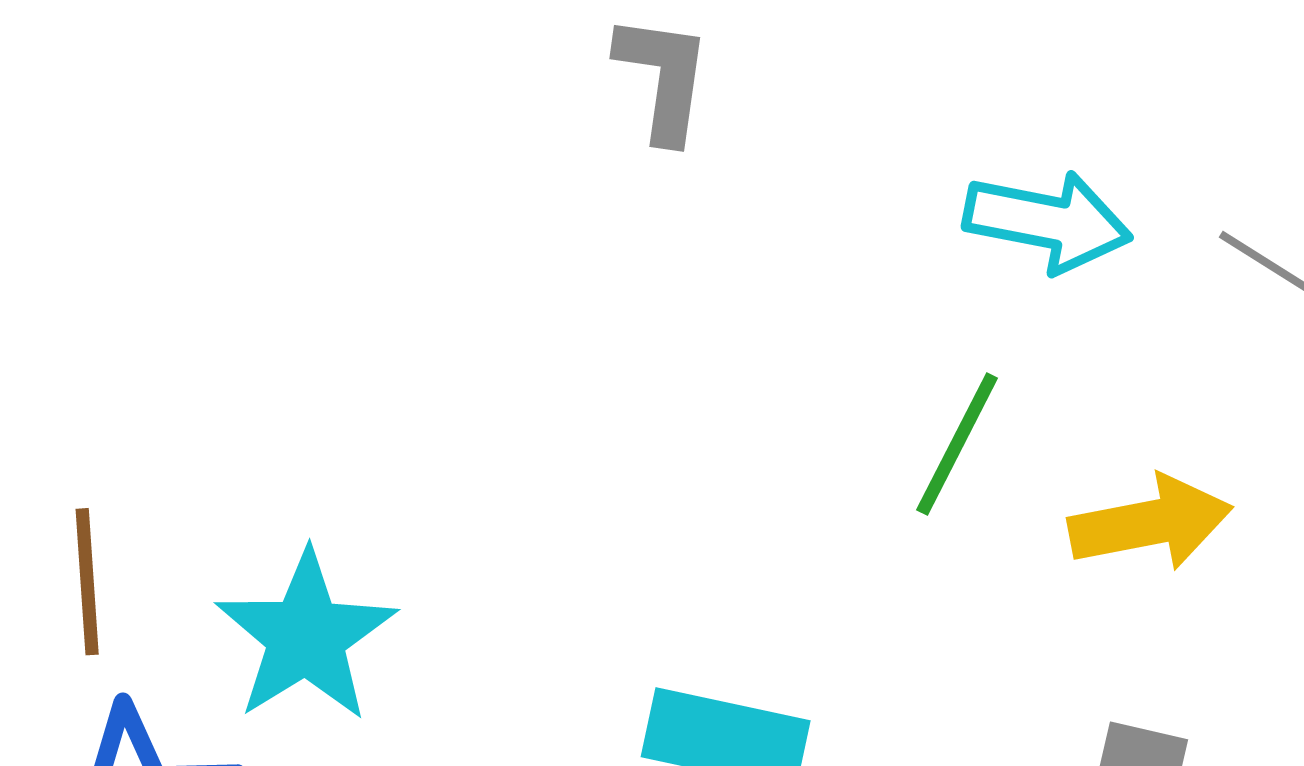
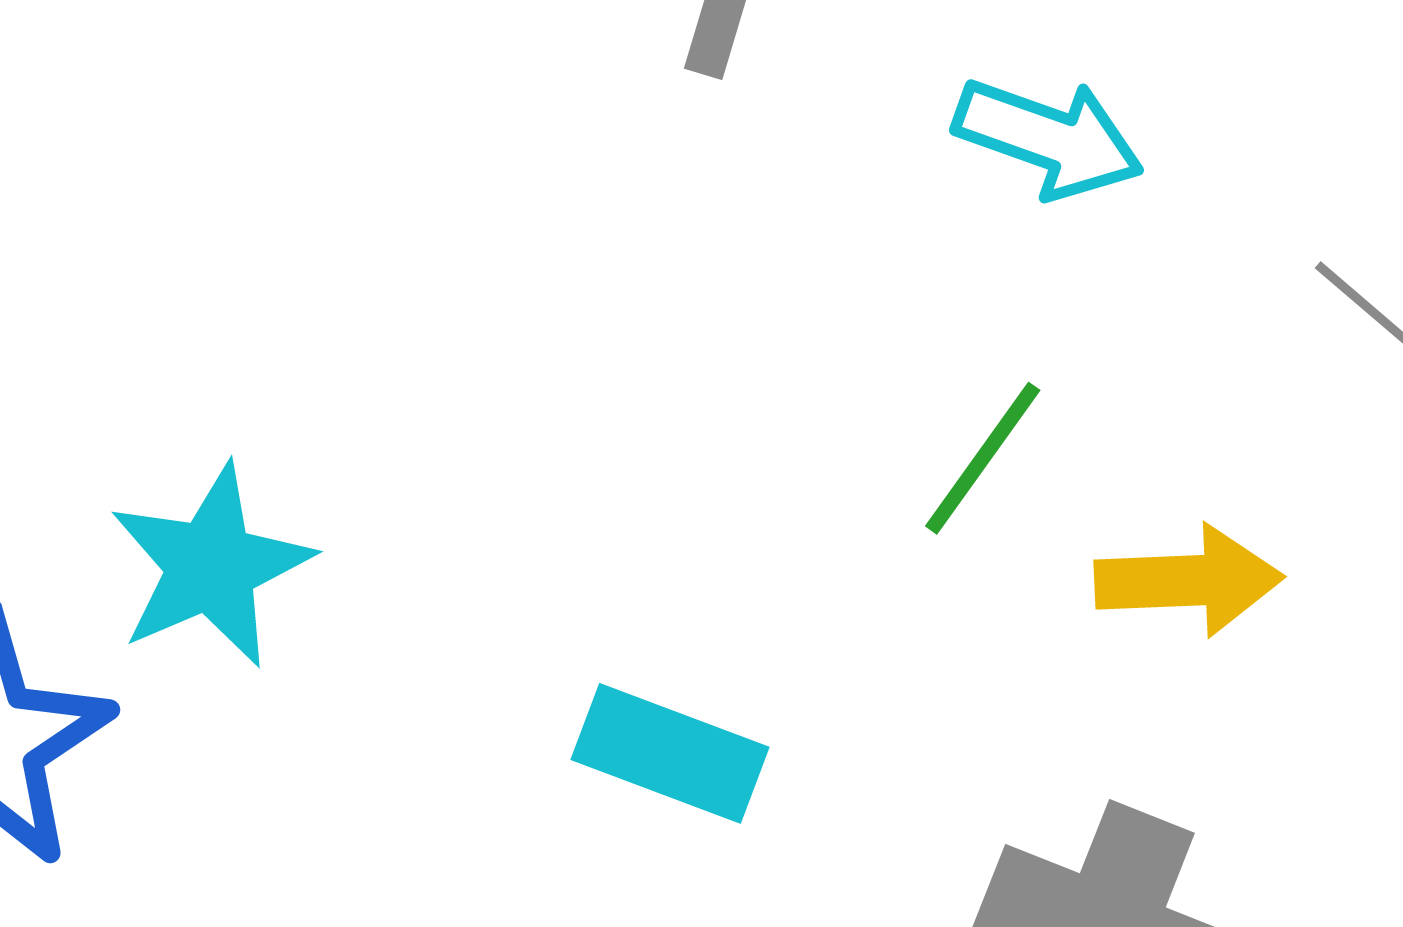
cyan arrow: (1048, 222) -> (1049, 138), moved

